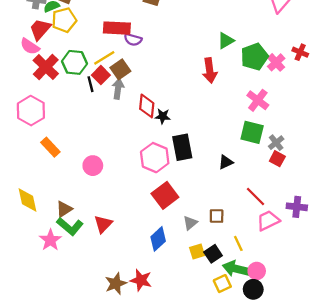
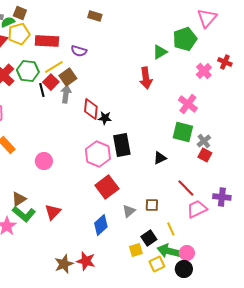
red rectangle: (117, 28) -> (47, 41), moved
green pentagon: (254, 57) -> (185, 39), moved
yellow square: (197, 252) -> (136, 250), moved

